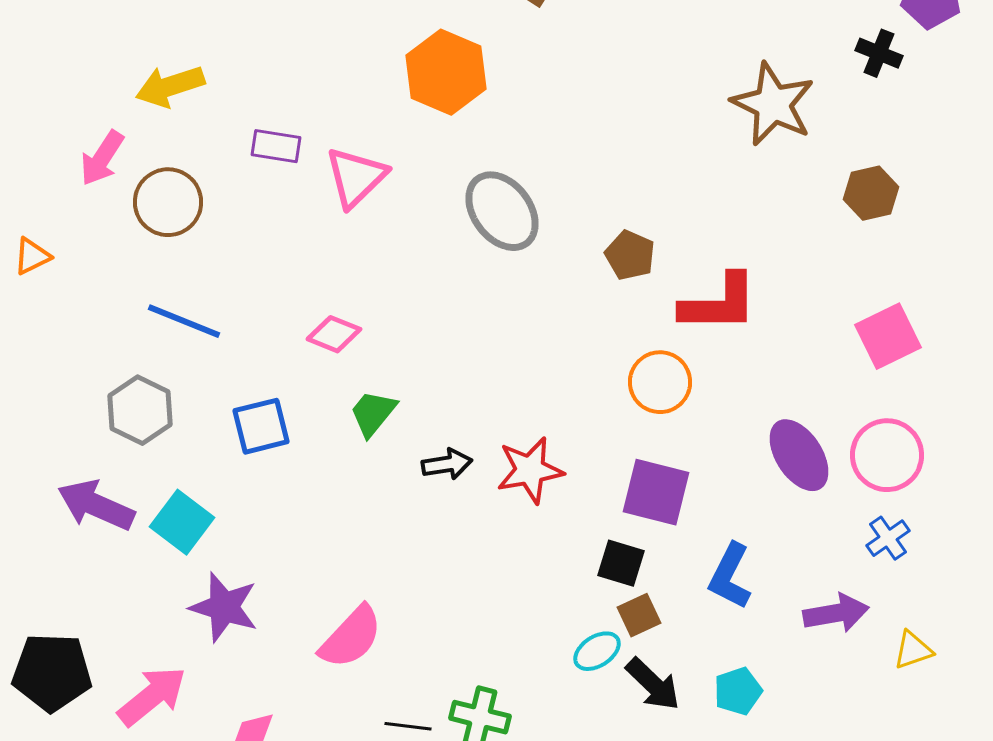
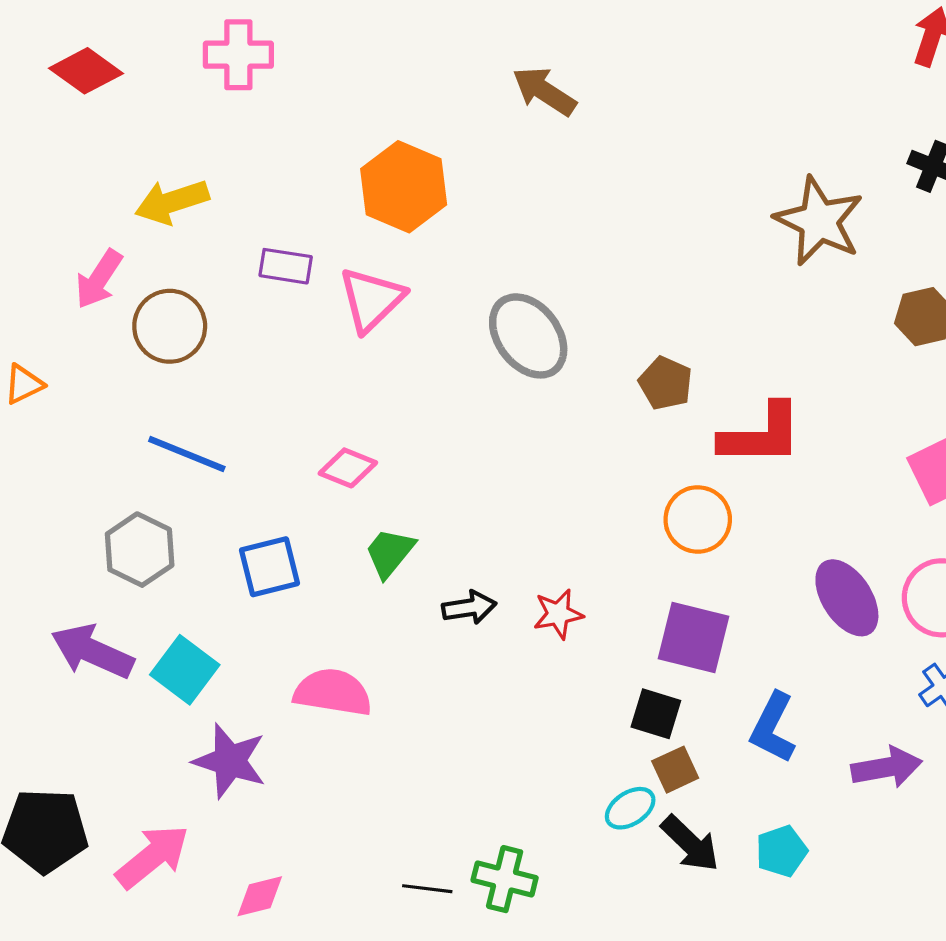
orange hexagon: (446, 72) -> (404, 187), moved
red star: (530, 470) -> (558, 614), size x0.7
pink semicircle: (351, 637) -> (333, 692), moved, turned -124

